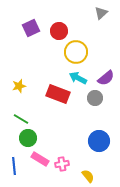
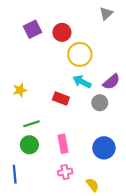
red rectangle: (58, 94) -> (61, 99), size x0.7
green line: (21, 119) -> (31, 124), moved, turned -49
pink rectangle: (40, 159) -> (63, 144), moved, turned 48

